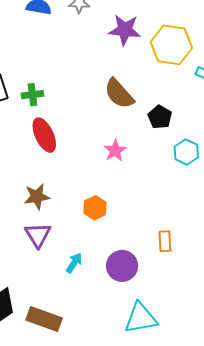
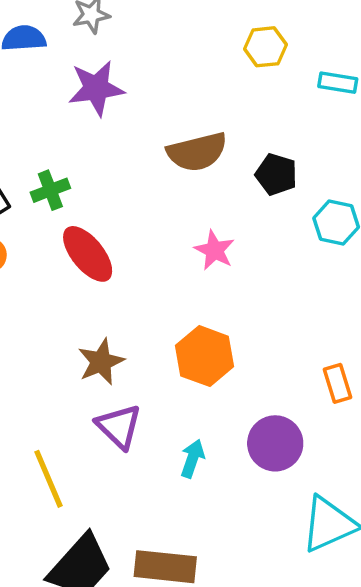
purple star: (125, 30) -> (96, 88), moved
yellow hexagon: (171, 45) -> (265, 47), size x0.6
brown semicircle: (119, 94) -> (197, 152), turned -48
orange hexagon: (95, 208) -> (205, 356), size x1.4

